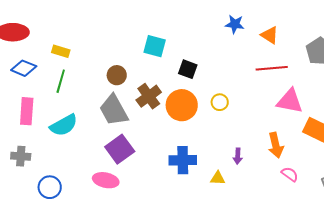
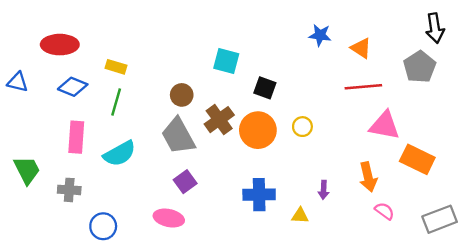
purple square: (120, 149) -> (185, 182), size x0.7

